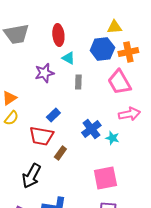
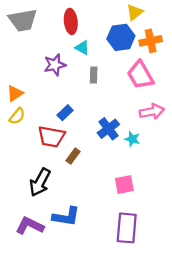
yellow triangle: (114, 27) -> (135, 12), turned -35
pink square: (105, 178) -> (124, 185), size x0.7

